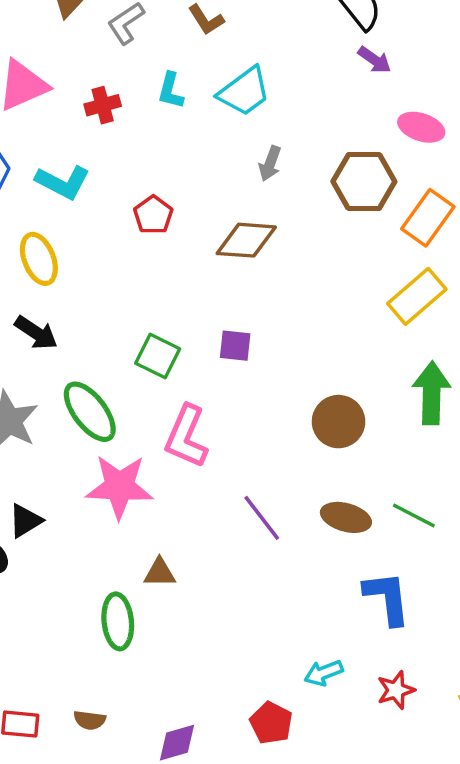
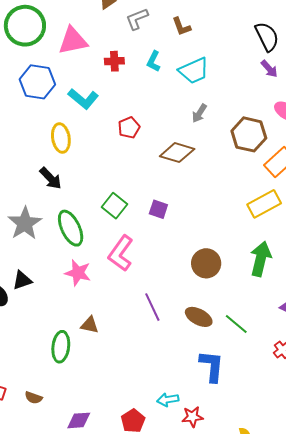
pink star: (119, 487) -> (78, 273), size x0.7
red star: (396, 690) -> (193, 417), moved

